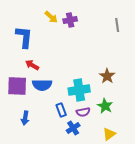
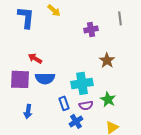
purple cross: (70, 20) -> (91, 29), moved
blue L-shape: (24, 37) -> (26, 17), moved
brown star: (107, 76) -> (107, 60), moved

